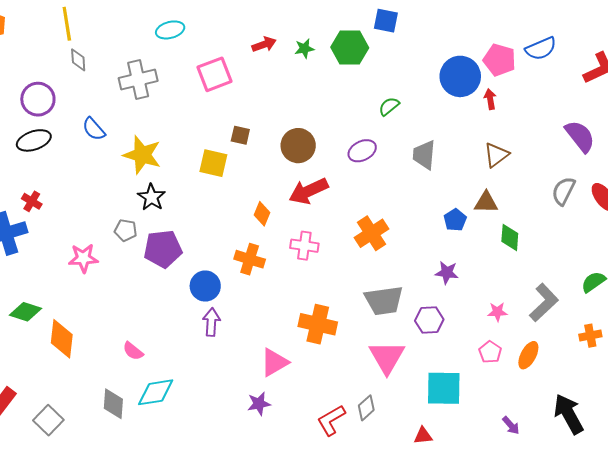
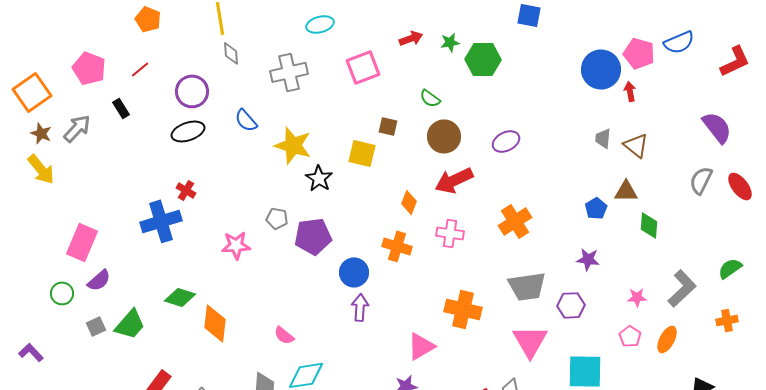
green hexagon: (350, 47) -> (483, 59), moved
green semicircle: (389, 106) -> (430, 98), moved, turned -105
gray trapezoid: (424, 155) -> (603, 138), moved, size x0.7
brown triangle: (496, 155) -> (636, 145), turned -44
black star: (152, 197) -> (319, 178), moved

